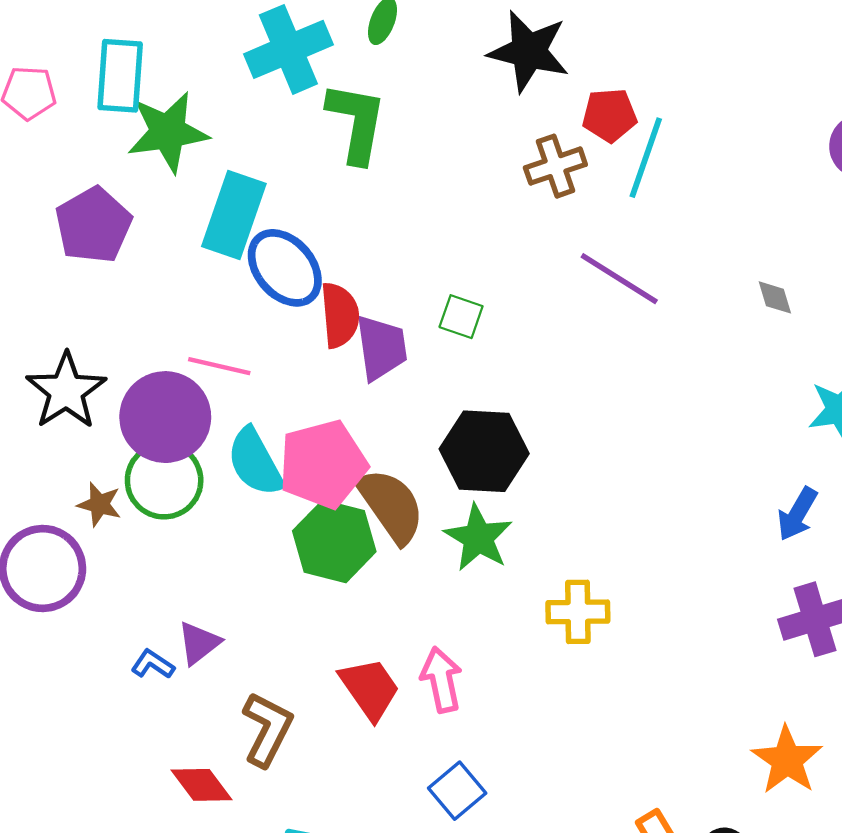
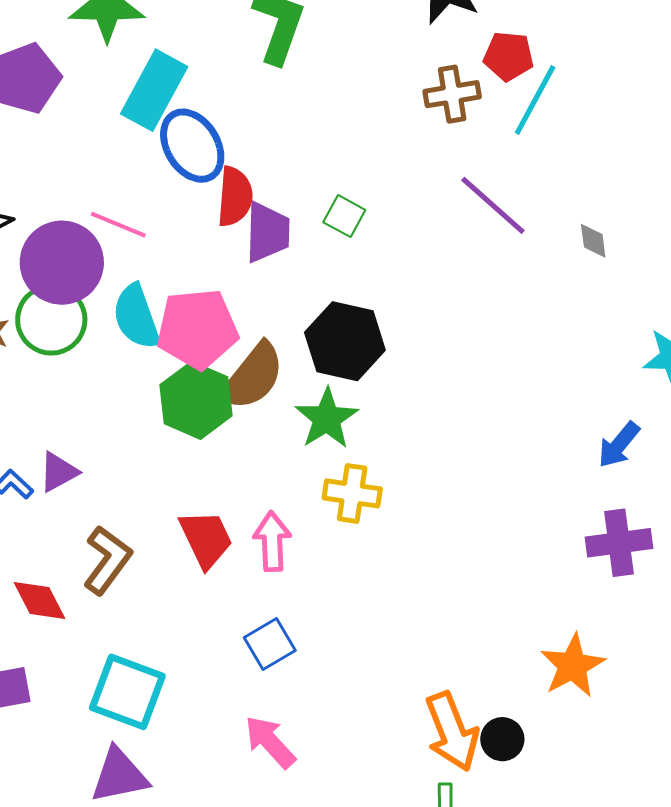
gray diamond: (775, 297) -> (593, 241), moved
brown semicircle: (391, 506) -> (253, 376), turned 64
yellow cross: (578, 612) -> (352, 493), moved

